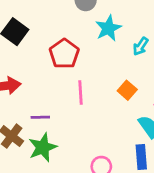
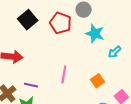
cyan star: (108, 28) -> (95, 34), turned 30
red pentagon: (64, 54) -> (61, 23), moved, turned -30

